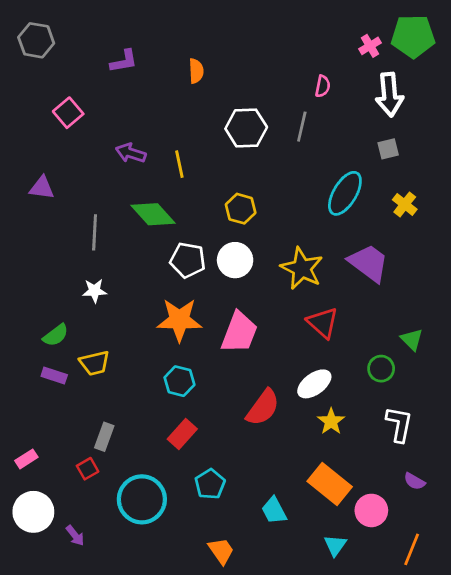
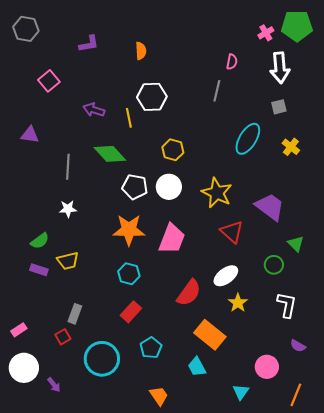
white hexagon: (246, 128) -> (152, 97), moved
purple trapezoid: (369, 263) -> (270, 207), moved
orange rectangle: (330, 484) -> (210, 335), moved

